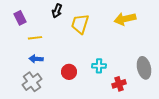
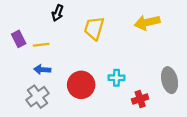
black arrow: (57, 11) -> (58, 13), moved
purple rectangle: (20, 18) -> (19, 39), moved
red circle: (69, 72) -> (81, 85), size x1.5

